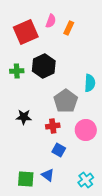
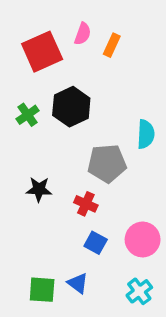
green cross: (17, 71) -> (28, 115), turned -32
gray pentagon: (66, 101) -> (107, 163), turned 30
red cross: (53, 126) -> (86, 204), turned 32
pink circle: (86, 130) -> (143, 239), moved

